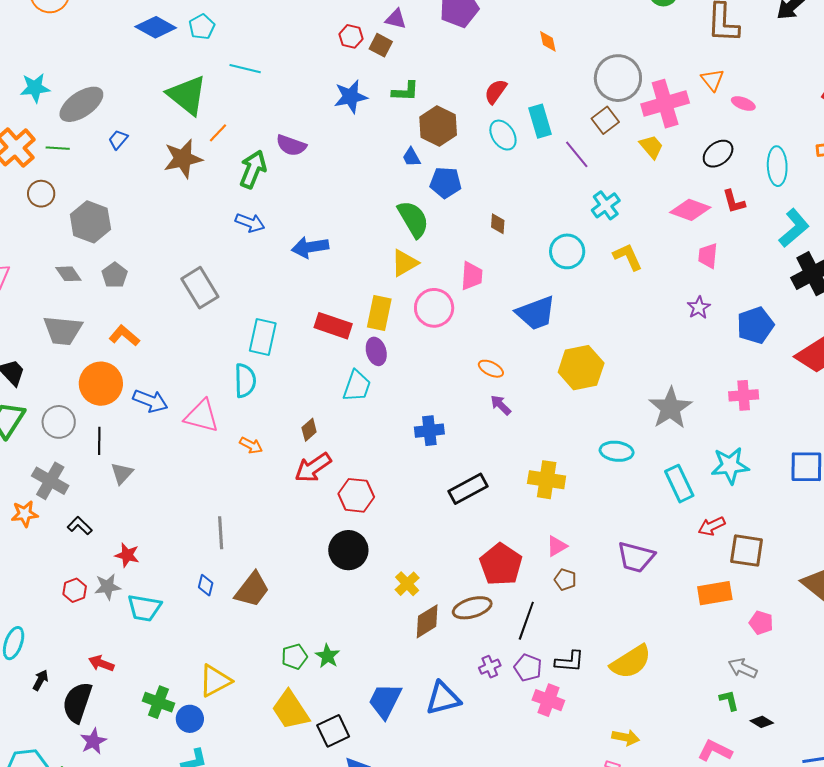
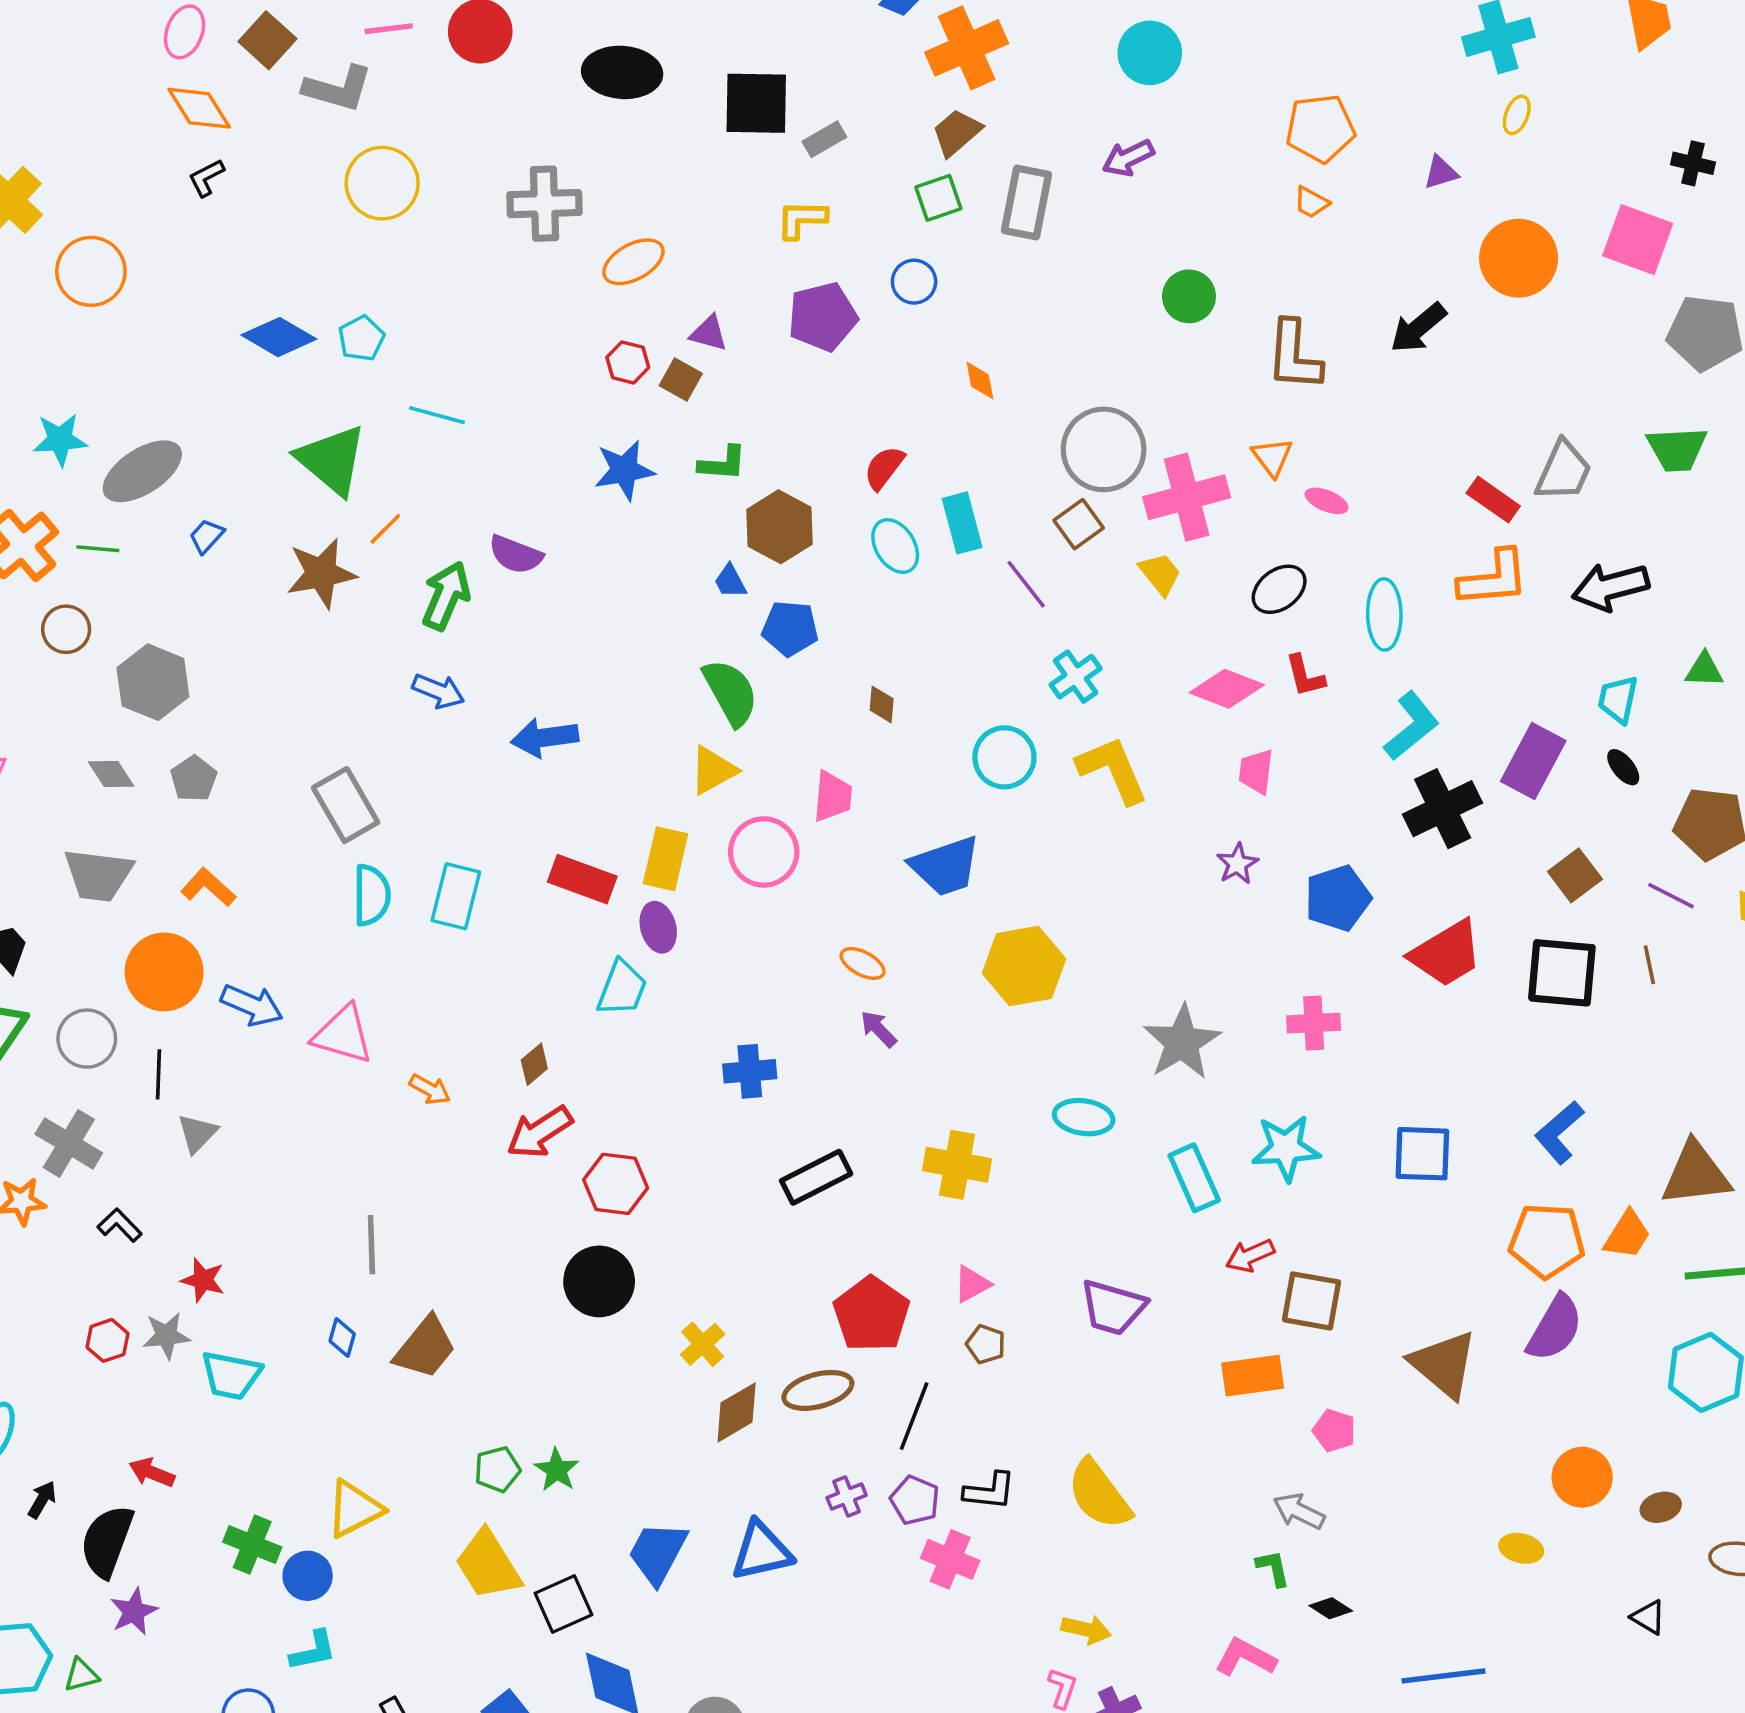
yellow L-shape: (628, 257) -> (1113, 770), size x1.4
cyan semicircle: (245, 381) -> (372, 895), moved
yellow semicircle: (631, 662) -> (1099, 1494), turned 84

